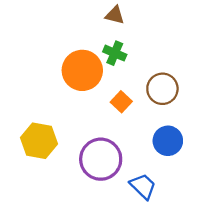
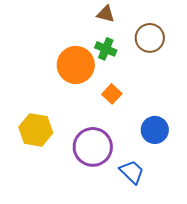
brown circle: (162, 89) -> (150, 38), moved

